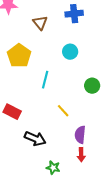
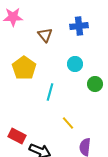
green circle: (92, 86) -> (95, 84), moved
red rectangle: (12, 112) -> (17, 136), moved

